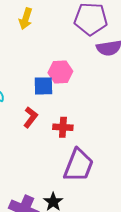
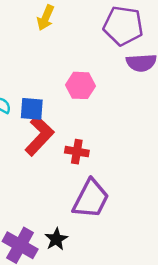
blue square: (43, 86) -> (32, 109), moved
red L-shape: (30, 117) -> (39, 136), size x1.6

